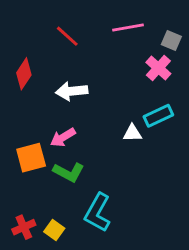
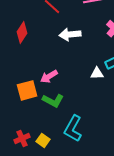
white arrow: (72, 91) -> (70, 34), moved

